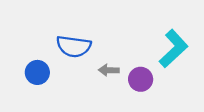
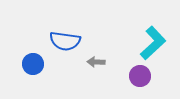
purple circle: (141, 79) -> (140, 76), moved

